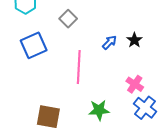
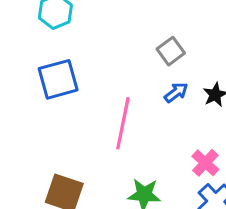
gray square: (68, 19) -> (171, 51), moved

